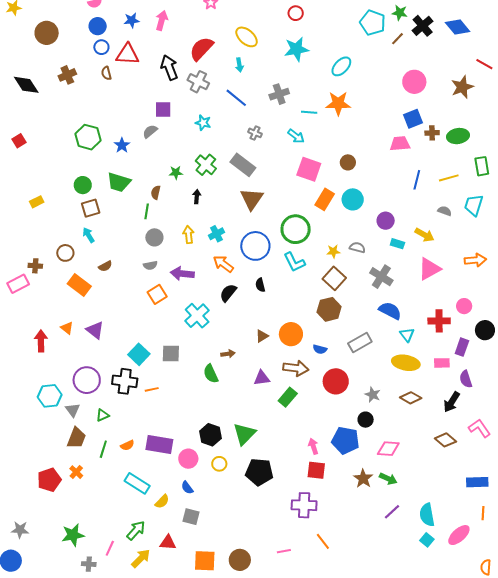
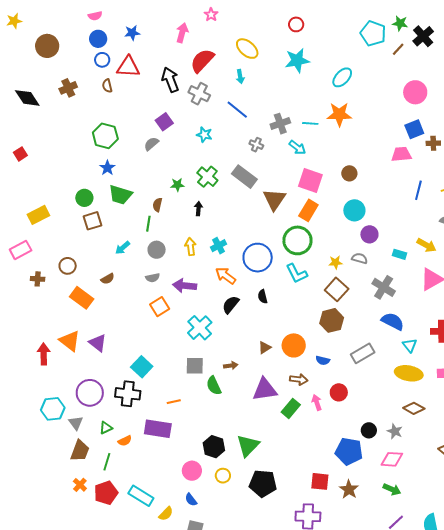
pink arrow: (162, 20) -> (182, 33), moved
gray cross: (279, 94) -> (280, 124), moved
purple square: (163, 109) -> (164, 122), turned -36
green hexagon: (88, 137) -> (105, 136), moved
blue star: (122, 145) -> (107, 168), moved
brown triangle: (252, 199) -> (274, 200), moved
orange rectangle: (325, 199) -> (308, 210), moved
yellow rectangle: (37, 202) -> (38, 215), size x1.5
purple circle: (386, 221) -> (369, 234), moved
cyan arrow: (88, 235) -> (123, 248), moved, turned -98
pink rectangle: (18, 284) -> (21, 250), moved
orange triangle: (67, 328) -> (70, 341), size x1.6
gray square: (171, 354) -> (195, 366), moved
brown arrow: (296, 368) -> (299, 379), size x0.7
purple triangle: (262, 378) -> (265, 390), size x1.5
red circle: (336, 381) -> (339, 392), size x0.7
orange line: (152, 389) -> (174, 402), moved
gray star: (373, 395) -> (395, 431), moved
purple rectangle: (159, 444) -> (158, 429), moved
orange semicircle: (127, 445) -> (125, 441), moved
pink arrow: (313, 446) -> (317, 402), moved
brown star: (363, 479) -> (349, 489), moved
red pentagon: (49, 480) -> (106, 493), moved

